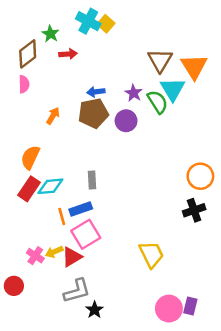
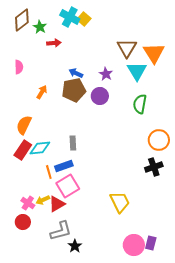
brown diamond: (28, 54) -> (22, 20), moved
blue arrow: (96, 92) -> (76, 73), turned 32
green semicircle: (158, 102) -> (140, 104), moved, turned -138
red circle: (14, 286) -> (23, 222), moved

